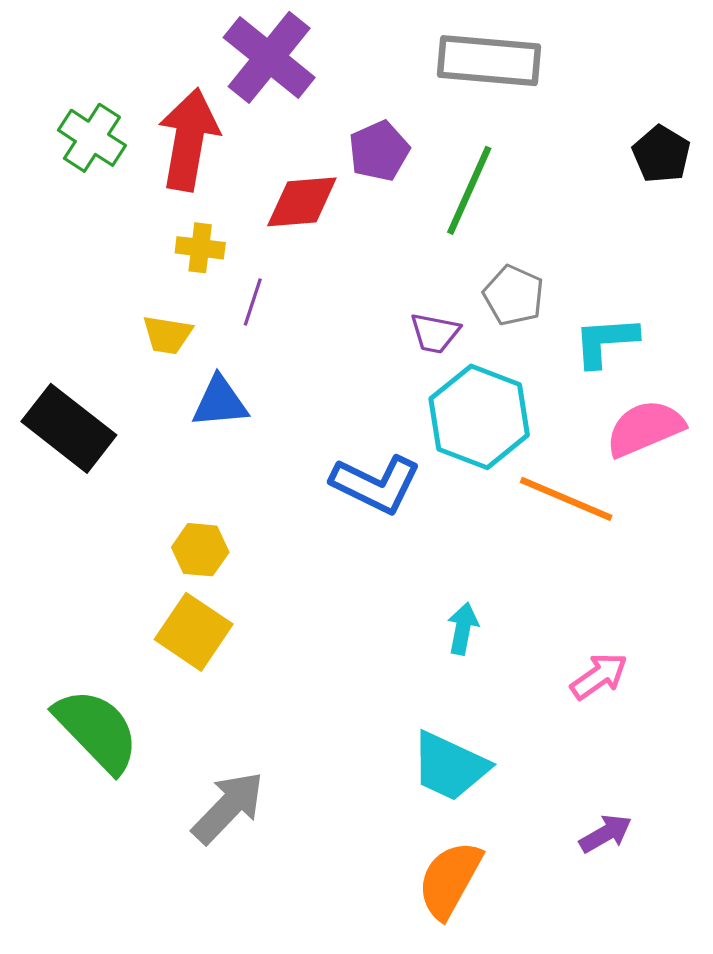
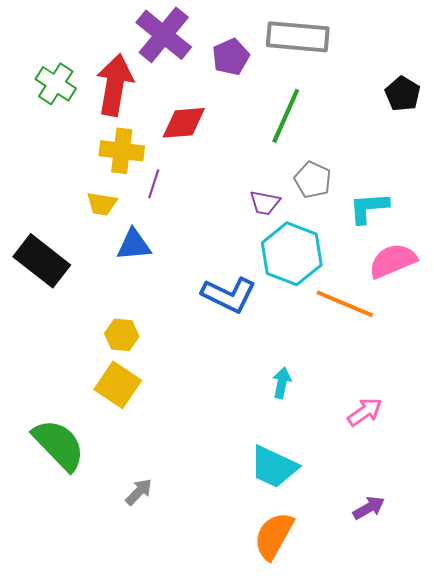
purple pentagon: (379, 151) -> (231, 57), moved
yellow cross: (200, 248) -> (122, 151), size x1.5
gray arrow: (228, 807) -> (139, 492), size x0.6

